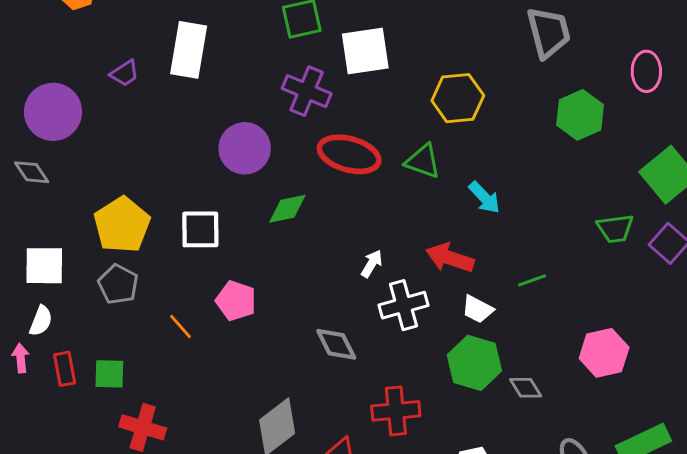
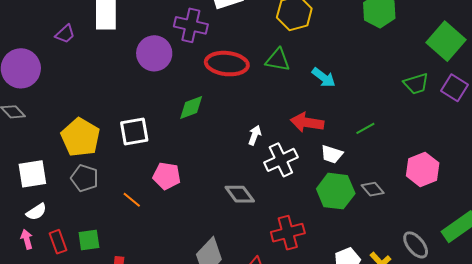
purple circle: (245, 148) -> (154, 53), moved
white semicircle: (41, 321) -> (36, 212), turned 45
gray diamond: (526, 388) -> (373, 189), moved

